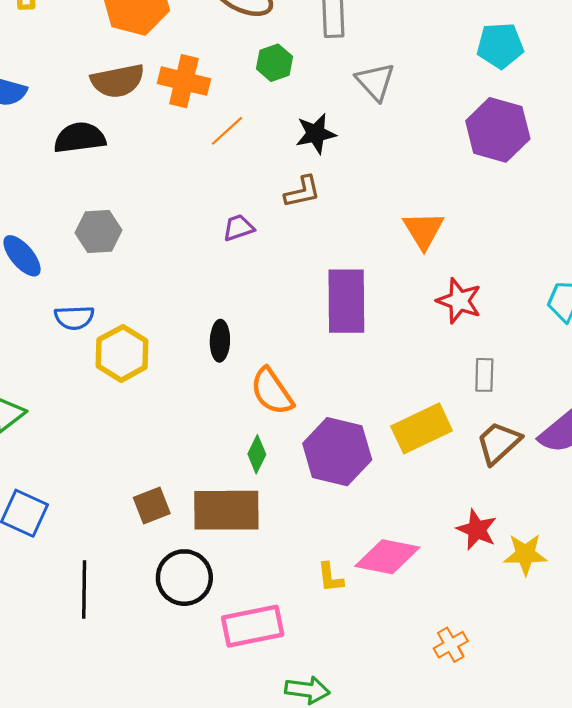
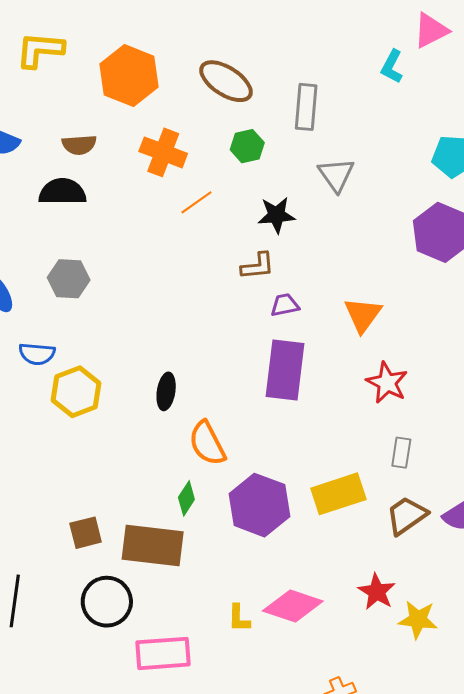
brown semicircle: (118, 81) -> (79, 145), moved, size x0.7
purple trapezoid: (238, 228) -> (285, 305), moved

